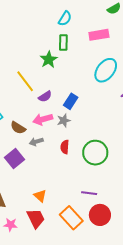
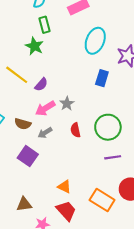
blue rectangle: (71, 101) -> (102, 78), moved
purple line: (89, 193) -> (113, 157), moved

